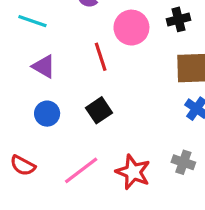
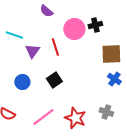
black cross: (179, 19) -> (95, 25), moved
cyan line: (32, 21) -> (14, 35), moved
purple triangle: (44, 66) -> (32, 51), moved, turned 35

